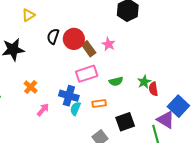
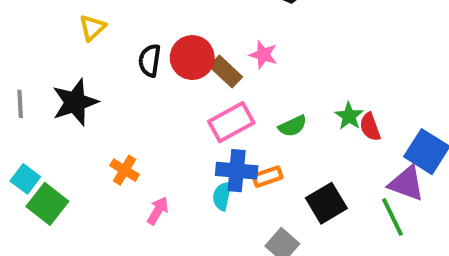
blue cross: (69, 96) -> (237, 171), moved

